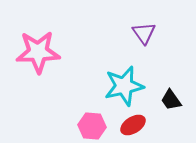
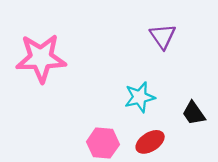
cyan star: (124, 86) -> (140, 97), size x0.7

